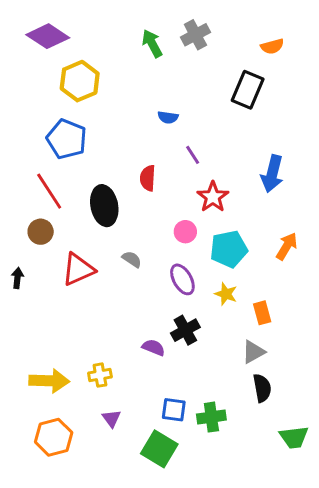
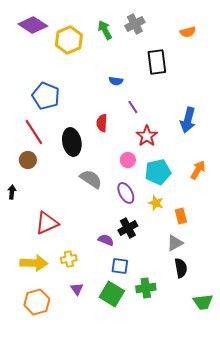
yellow hexagon: (80, 81) -> (69, 40), moved
black rectangle: (248, 90) -> (157, 62), moved, turned -30
gray semicircle: (132, 259) -> (91, 179), size x1.6
red triangle: (78, 269) -> (47, 223), moved
blue square: (174, 410) -> (120, 266), moved
green square: (159, 449) -> (112, 294), moved

